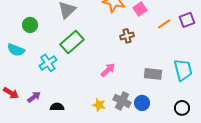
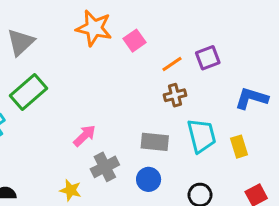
brown cross: (127, 36) -> (175, 95), moved
gray cross: (122, 101) -> (105, 167), moved, turned 36
blue circle: (142, 103) -> (149, 179), moved

